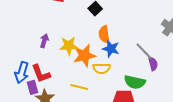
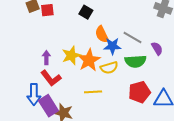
gray line: (144, 51) -> (132, 37), moved
red L-shape: (41, 74) -> (51, 78), moved
green semicircle: (135, 82) -> (136, 61), moved
purple rectangle: (32, 87) -> (48, 106), size x1.5

